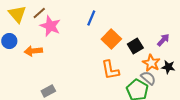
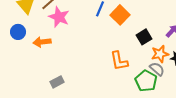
orange square: (111, 39) -> (120, 15), moved
orange star: (151, 63) -> (160, 54), turned 30

